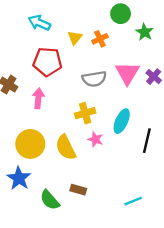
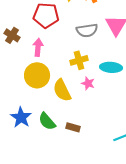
cyan ellipse: (122, 121) -> (111, 67), turned 70
yellow circle: (30, 144) -> (37, 75), moved
green semicircle: (50, 200) -> (47, 121), moved

